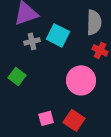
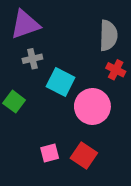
cyan square: (58, 35) -> (61, 82), moved

